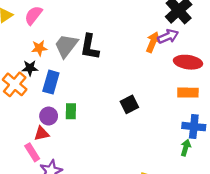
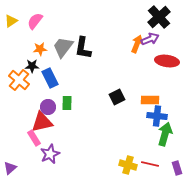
blue rectangle: (51, 82) -> (50, 78), turned -42
orange rectangle: (188, 93) -> (150, 100), moved
blue cross: (194, 127) -> (157, 116), moved
red triangle: (42, 134) -> (42, 122), size x1.6
green arrow: (186, 148) -> (165, 134), size x1.6

